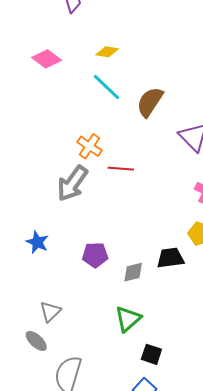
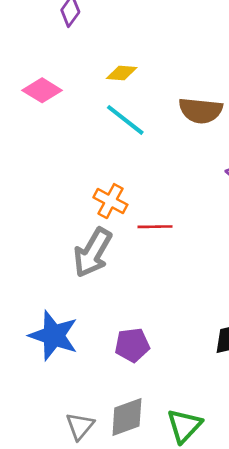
brown semicircle: (150, 102) -> (201, 111), moved, turned -112
blue star: (37, 242) -> (54, 336), size x1.6
gray diamond: (133, 272) -> (127, 417), moved, size x1.4

